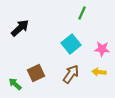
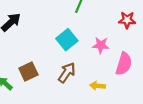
yellow arrow: (99, 72) -> (97, 86), moved

